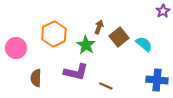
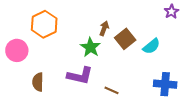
orange hexagon: (54, 34) -> (44, 24), moved
cyan semicircle: (144, 44) -> (151, 46), turned 102

